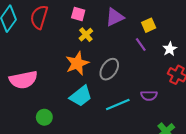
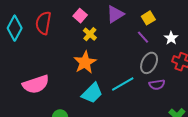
pink square: (78, 14) -> (80, 16), turned 32
gray ellipse: (109, 69) -> (149, 63), moved
cyan line: (118, 104) -> (123, 84), moved

